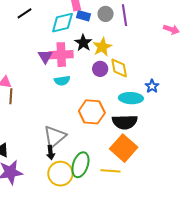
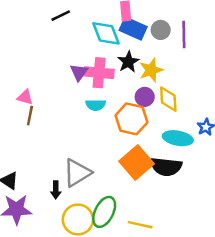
blue rectangle: (83, 16) -> (133, 28), size x1.5
cyan diamond: (62, 23) -> (106, 33), turned 75
orange hexagon: (92, 112) -> (131, 119), moved
orange square: (124, 148) -> (136, 162), moved
black arrow: (51, 153) -> (56, 190), moved

